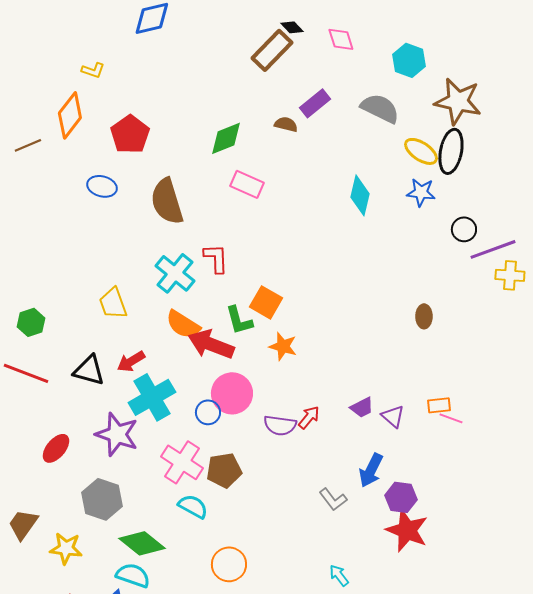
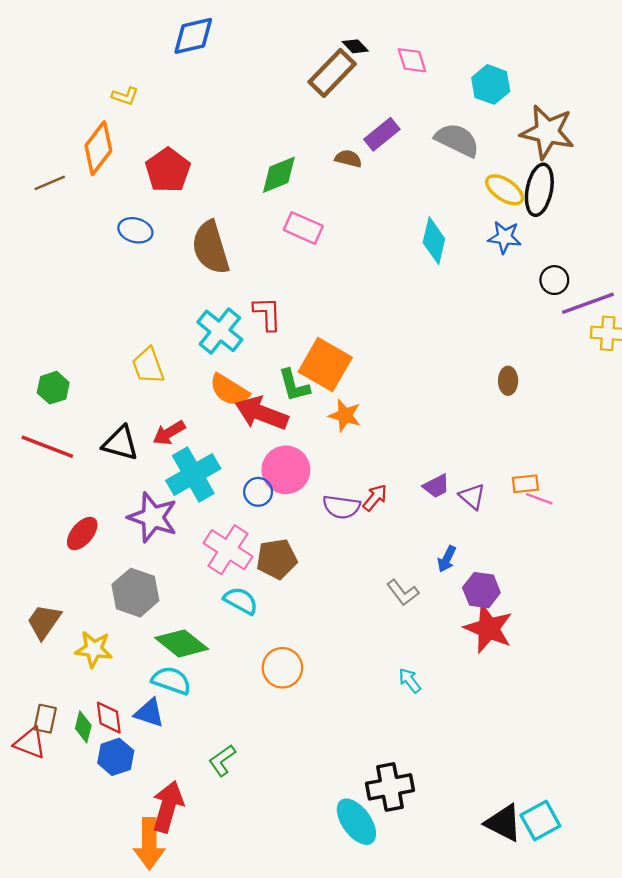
orange square: (266, 302) -> (325, 365), size x1.4
blue arrow: (371, 470) -> (447, 559), size x0.7

